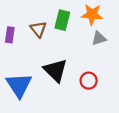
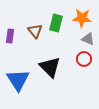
gray triangle: (99, 38) -> (88, 39), turned 40
red circle: (89, 81) -> (84, 59), moved

